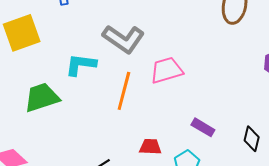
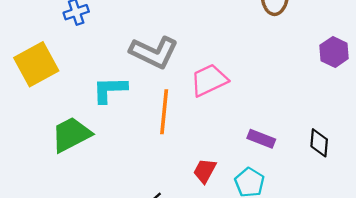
red trapezoid: (150, 147) -> (205, 171), turned -55

